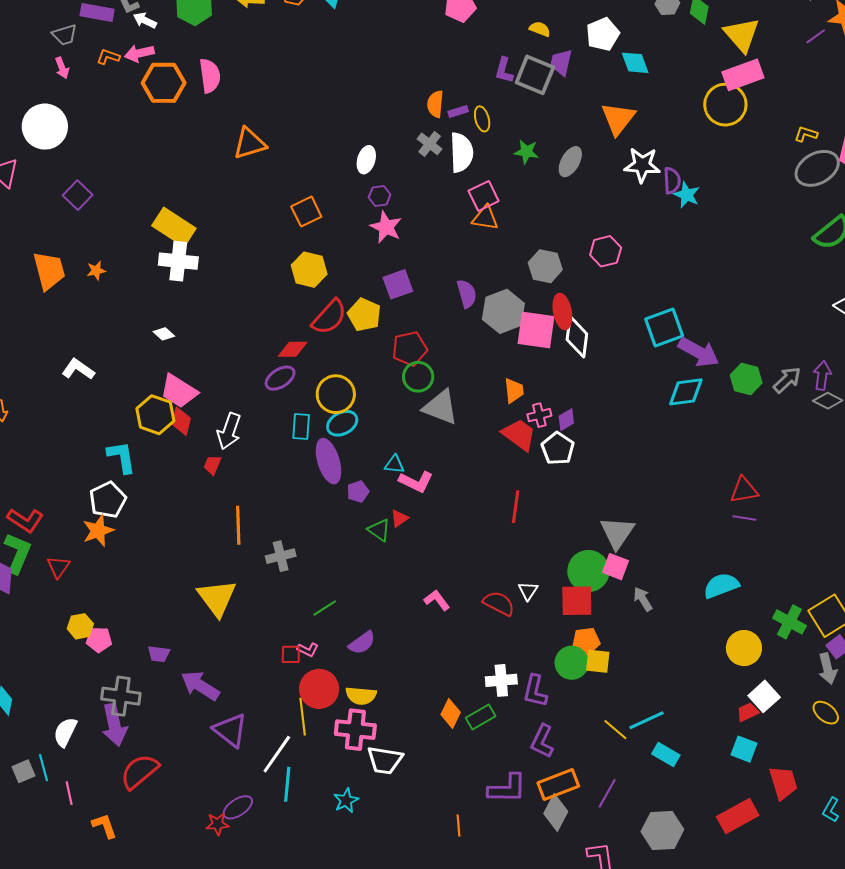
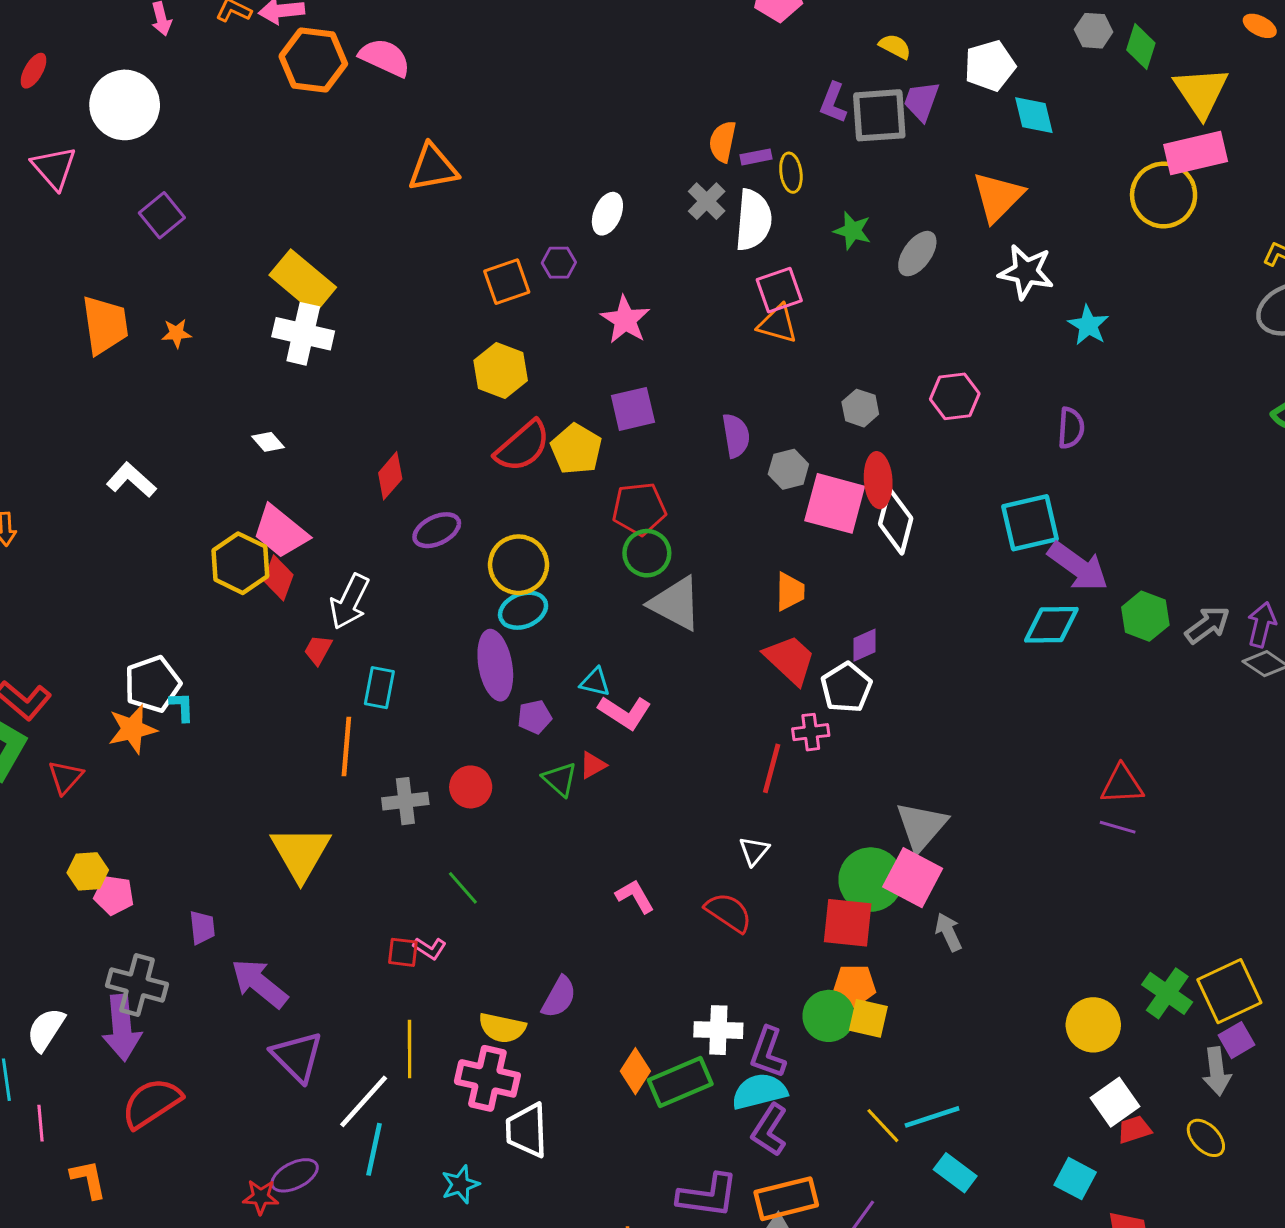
gray square: (535, 75) -> (879, 115), turned -33
pink semicircle: (210, 76) -> (385, 58), turned -64
purple semicircle: (672, 181) -> (1071, 428), moved
purple hexagon: (380, 196) -> (559, 263), moved
gray hexagon: (545, 266) -> (860, 408), size x0.7
gray hexagon: (503, 311) -> (788, 469), size x0.6
red diamond: (293, 349) -> (390, 476), moved, turned -56
pink cross: (539, 415) -> (811, 732), moved
cyan rectangle: (301, 426) -> (379, 688), moved
cyan L-shape: (122, 457) -> (182, 707), moved, size x0.6
pink square: (616, 567) -> (913, 878), size x1.4
cyan semicircle: (721, 586) -> (759, 1091), moved
white triangle: (528, 591) -> (754, 851), moved
green line: (325, 608) -> (463, 888), turned 75
purple semicircle: (362, 643) -> (559, 997), moved, turned -32
purple trapezoid: (159, 654) -> (202, 928), turned -110
red circle: (319, 689) -> (471, 787), moved, size x0.7
red trapezoid: (748, 712) -> (1134, 1130), moved
green rectangle: (481, 717) -> (680, 1082), size x1.4
white trapezoid: (385, 760) -> (527, 1130), turned 72

